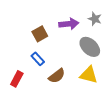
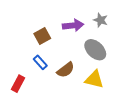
brown semicircle: (57, 76) -> (66, 70), moved

